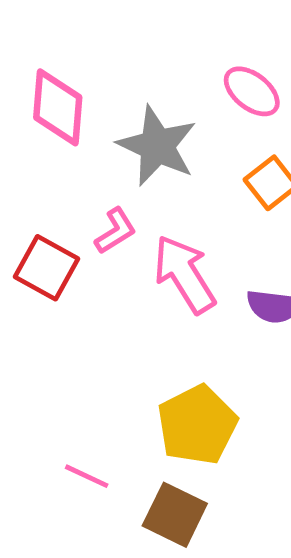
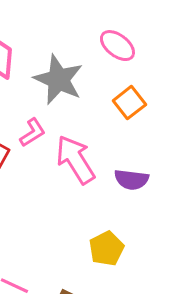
yellow pentagon: (197, 425) -> (106, 249), moved, size x0.7

